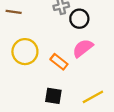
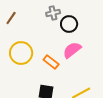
brown line: (14, 12) -> (11, 18), turned -64

